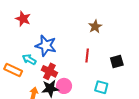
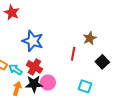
brown star: (95, 27) -> (90, 38), moved
cyan arrow: (29, 59) -> (15, 69), moved
black square: (117, 62) -> (102, 62), turned -32

